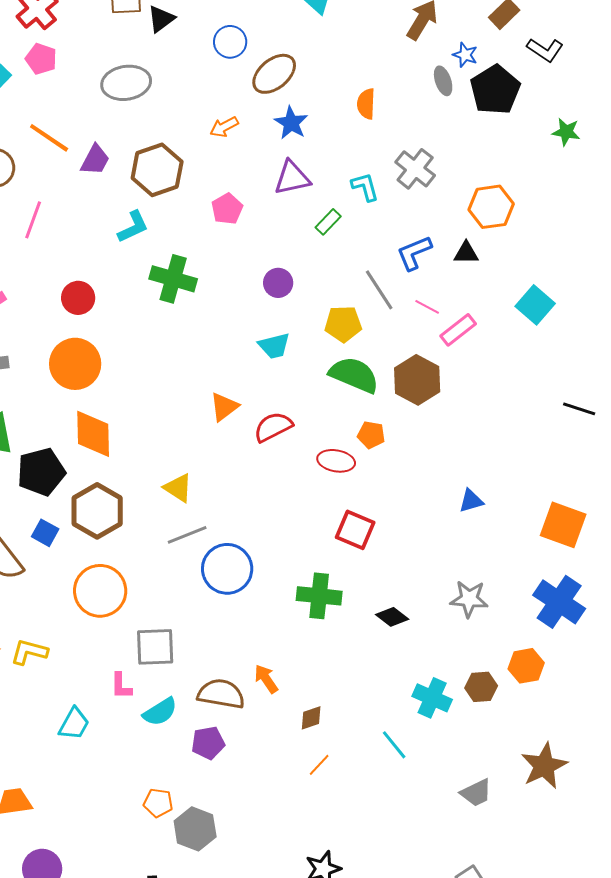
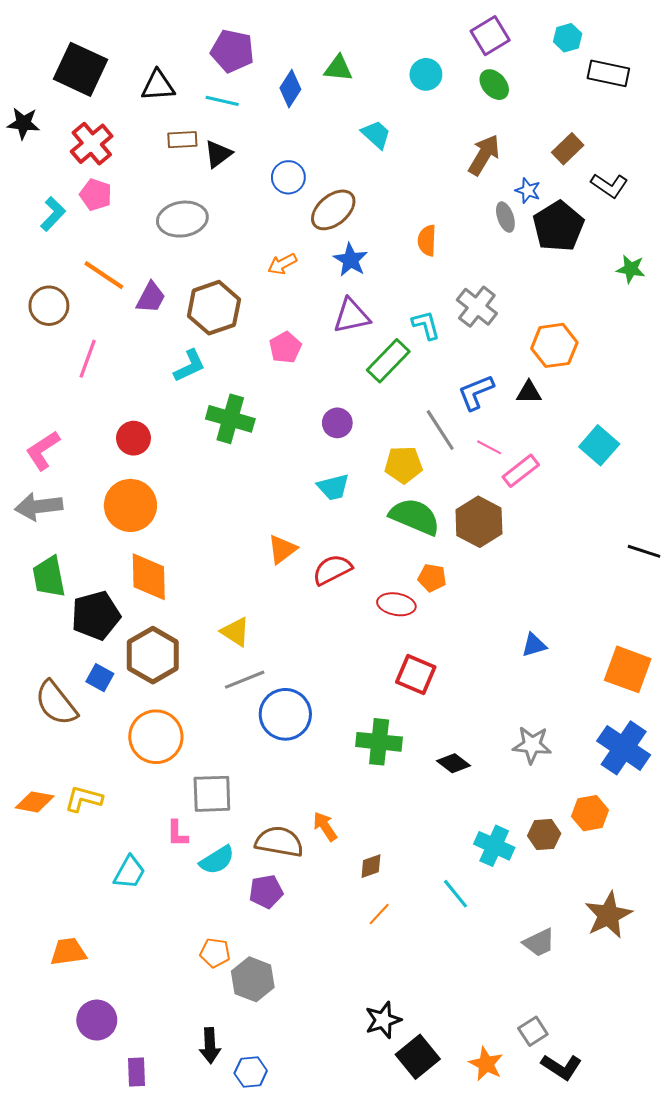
green rectangle: (328, 222) -> (388, 361), size x1.6

